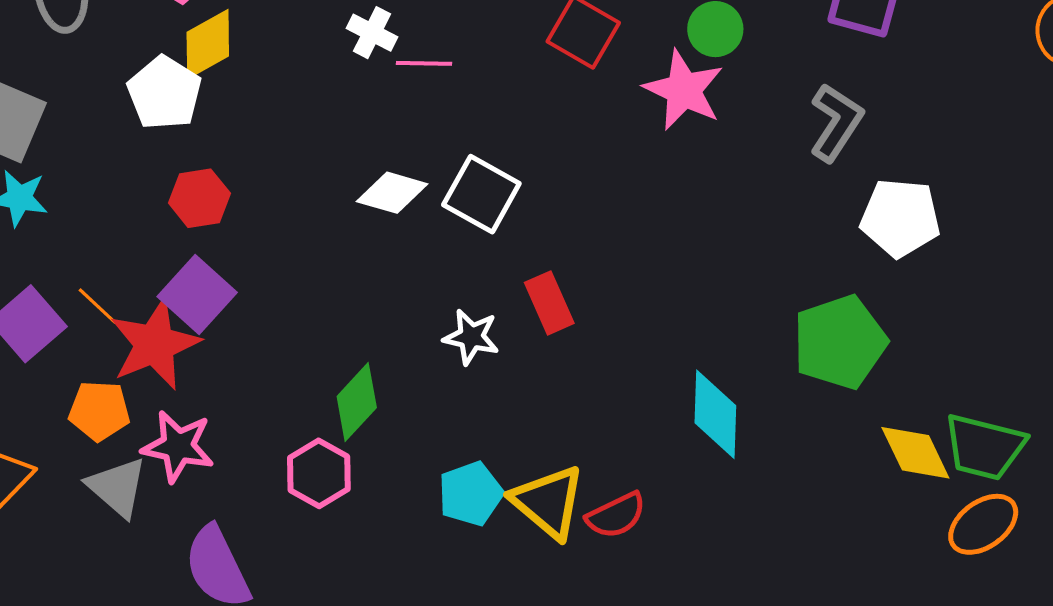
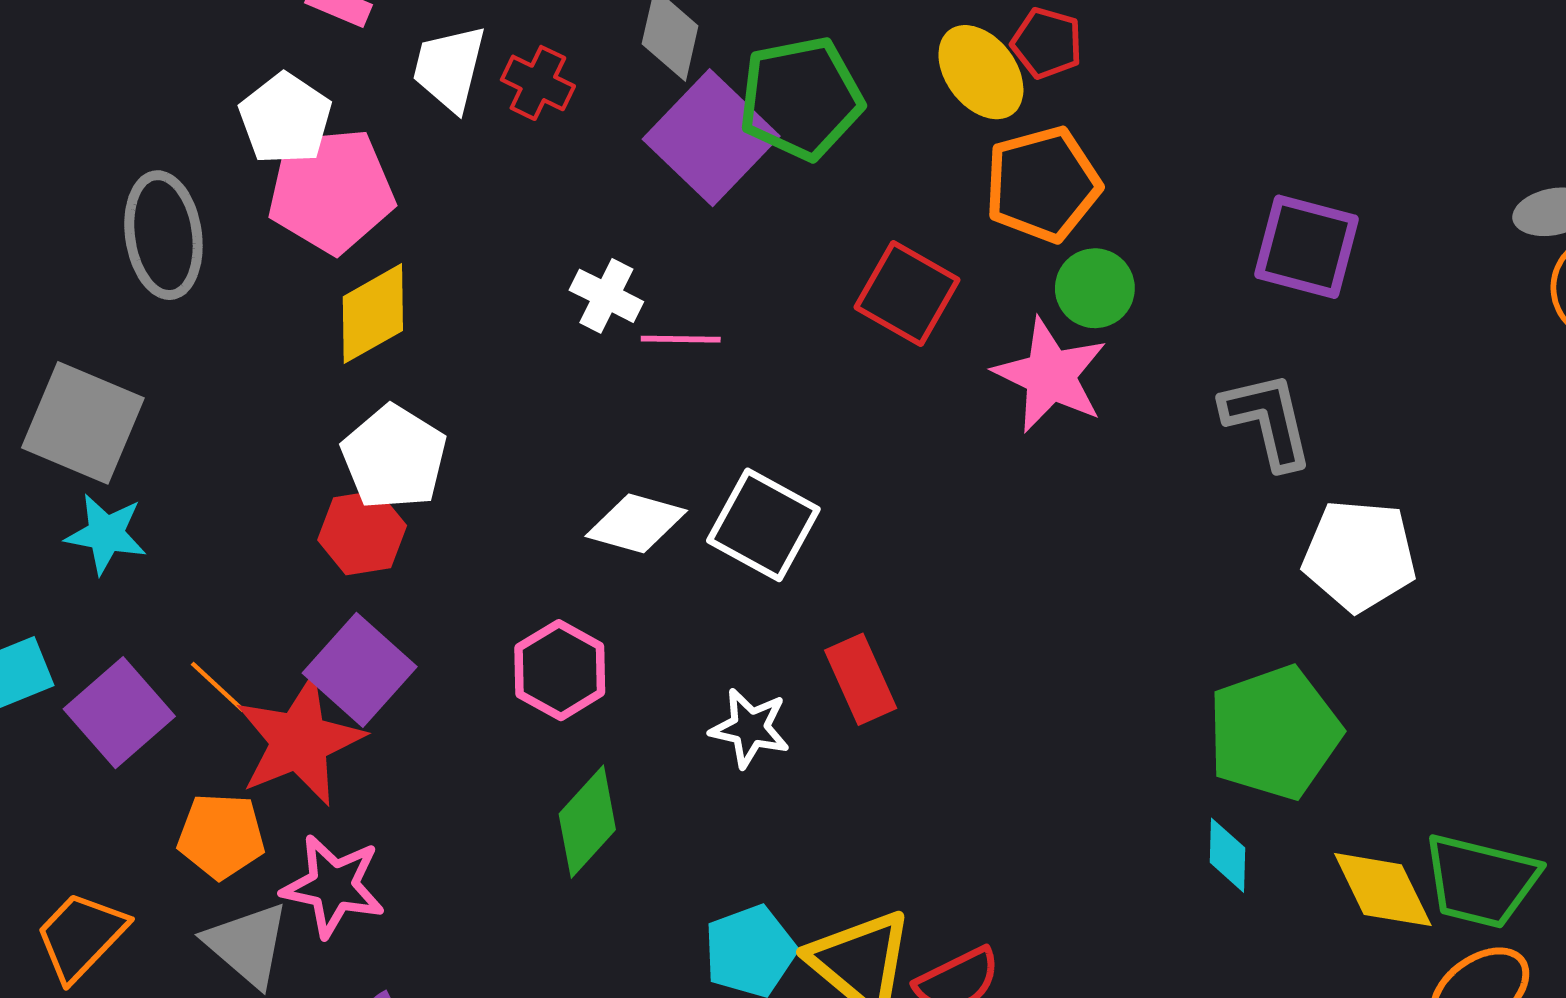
white pentagon: (164, 93) -> (394, 457), moved
gray L-shape: (836, 122) -> (1267, 420), turned -46
cyan diamond: (715, 414) -> (1228, 855), moved, size x0.6
pink hexagon: (319, 473) -> (560, 670), moved

